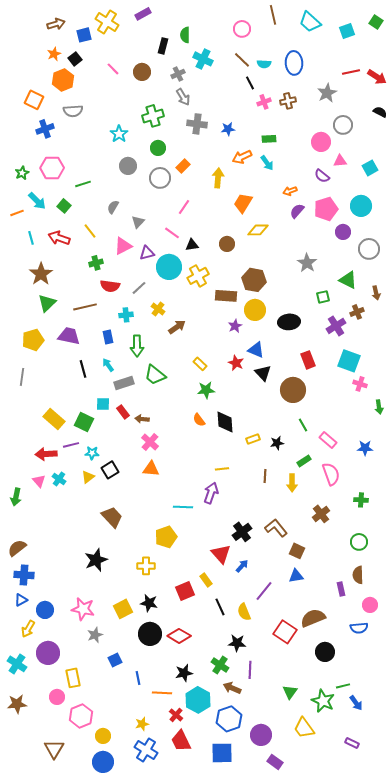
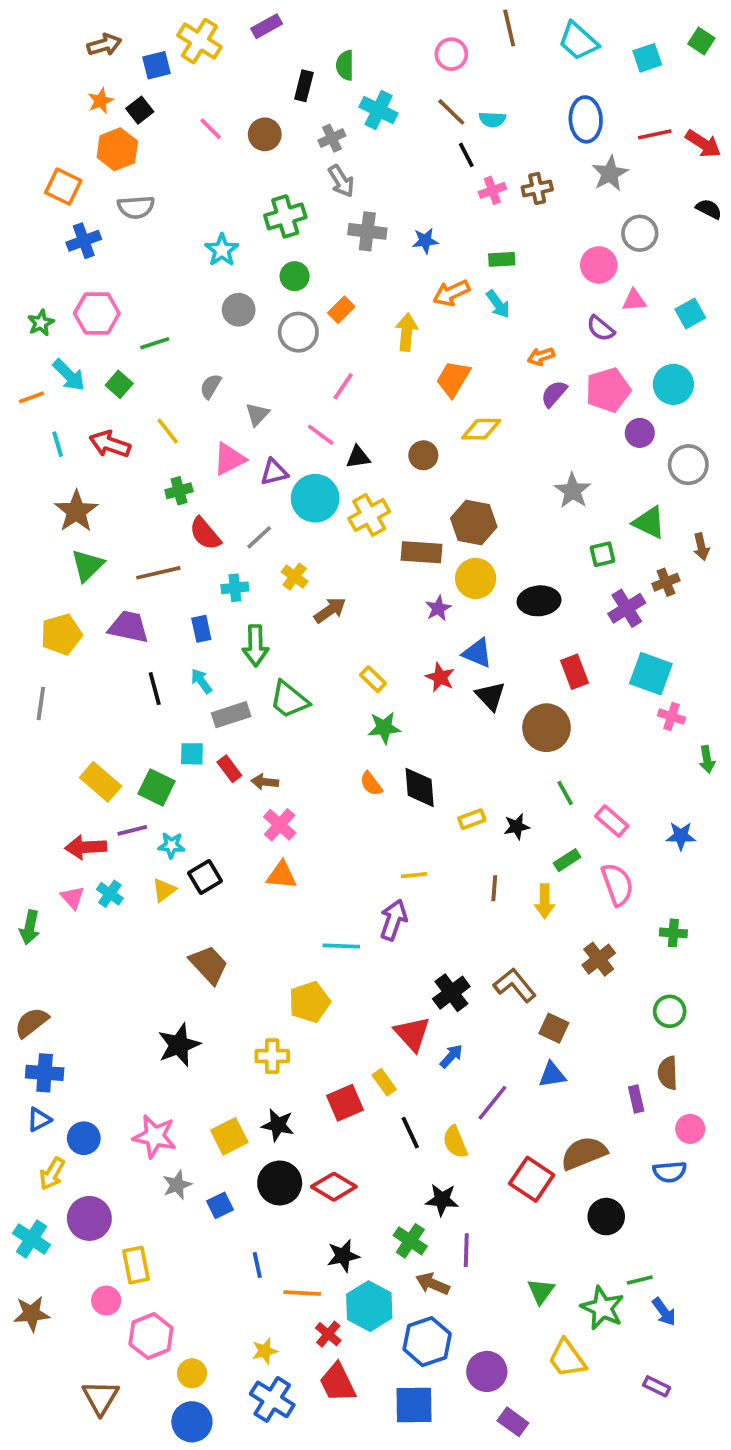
blue ellipse: (294, 63) -> (586, 119), moved
red semicircle: (110, 286) -> (205, 534), turned 42
blue square: (115, 660) -> (220, 1205), moved

